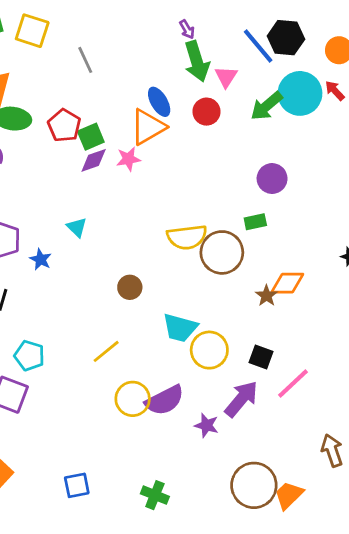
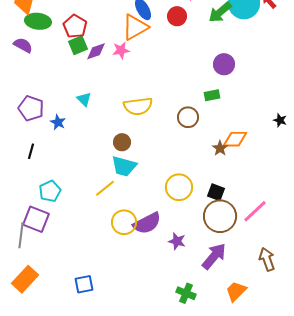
green square: (91, 137) -> (78, 45), moved
yellow semicircle: (187, 237) -> (138, 106), moved
brown circle: (222, 252) -> (188, 117), size x0.7
cyan trapezoid: (180, 328) -> (124, 166), moved
cyan pentagon: (29, 356) -> (50, 191), turned 30
pink line: (293, 384) -> (255, 211), moved
purple arrow: (241, 399) -> (214, 256), moved
brown circle: (254, 485) -> (220, 216), moved
green cross: (155, 495) -> (186, 293), moved

